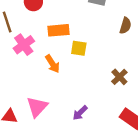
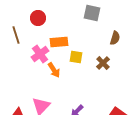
pink cross: (24, 45) -> (40, 54), moved
brown cross: (119, 77) -> (103, 63), moved

